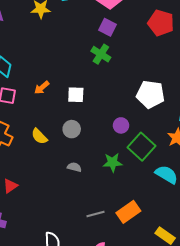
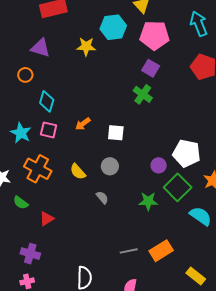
white pentagon: (150, 94) -> (187, 153), moved
gray semicircle: (74, 167) -> (102, 197), moved, turned 32

